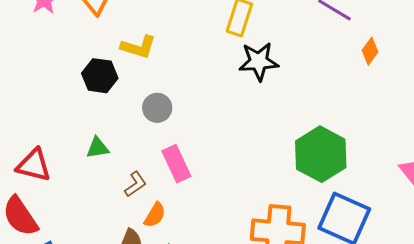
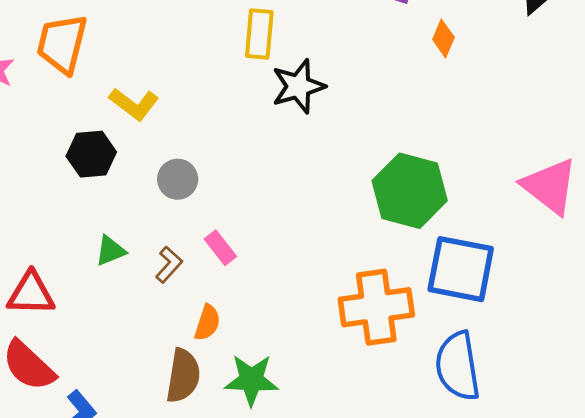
yellow L-shape: (138, 47) -> (134, 104), turned 33
pink rectangle: (176, 164) -> (220, 248), size x0.7
brown L-shape: (135, 184) -> (169, 265), moved

